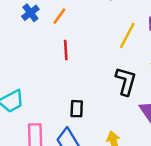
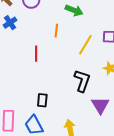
orange line: (59, 16) -> (56, 31), moved, turned -32

